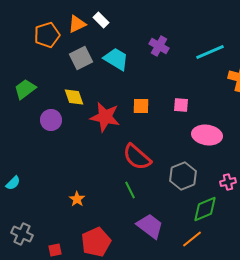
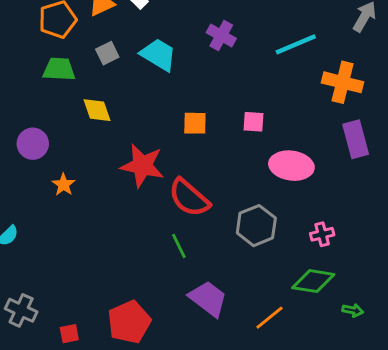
gray square: (81, 58) -> (107, 53), size x0.7
green trapezoid: (25, 89) -> (59, 69), moved, turned 40
red star: (105, 117) -> (142, 166), moved
purple circle: (51, 120) -> (33, 144), moved
orange star: (77, 199) -> (63, 185), moved
green diamond: (205, 209) -> (313, 281), moved, turned 32

